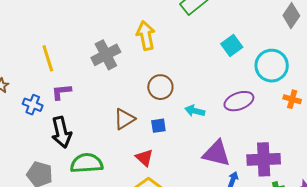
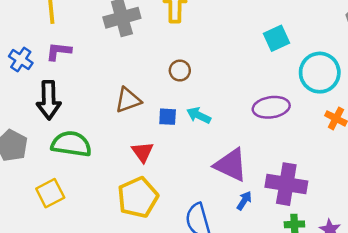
brown circle: (160, 87) -> (180, 71), size x0.7
cyan arrow: (195, 111) -> (199, 115), moved

